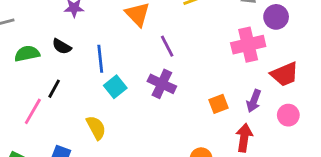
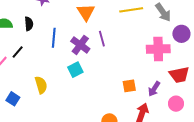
black semicircle: (62, 46) -> (29, 24), turned -136
purple cross: (162, 84) -> (80, 45), moved
cyan square: (115, 87) -> (75, 70), moved

